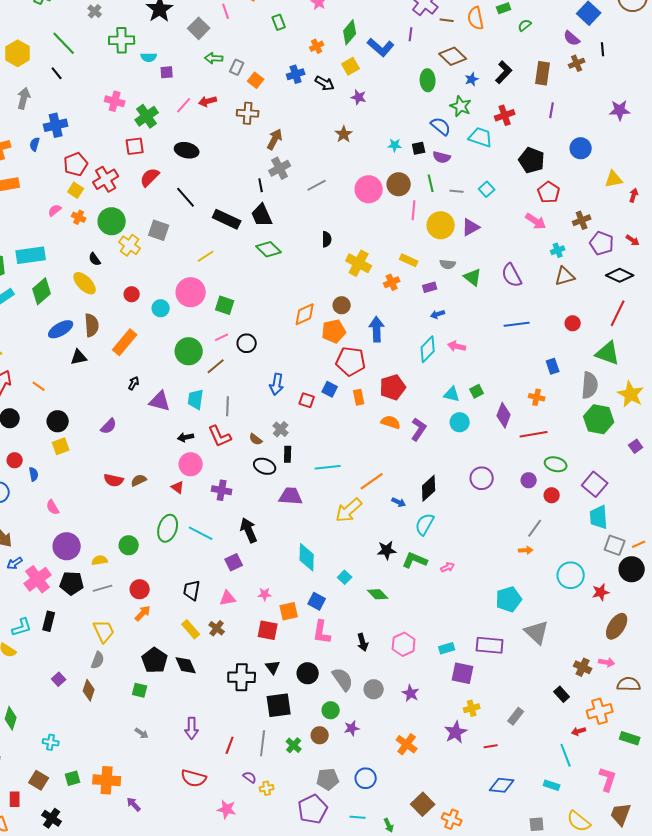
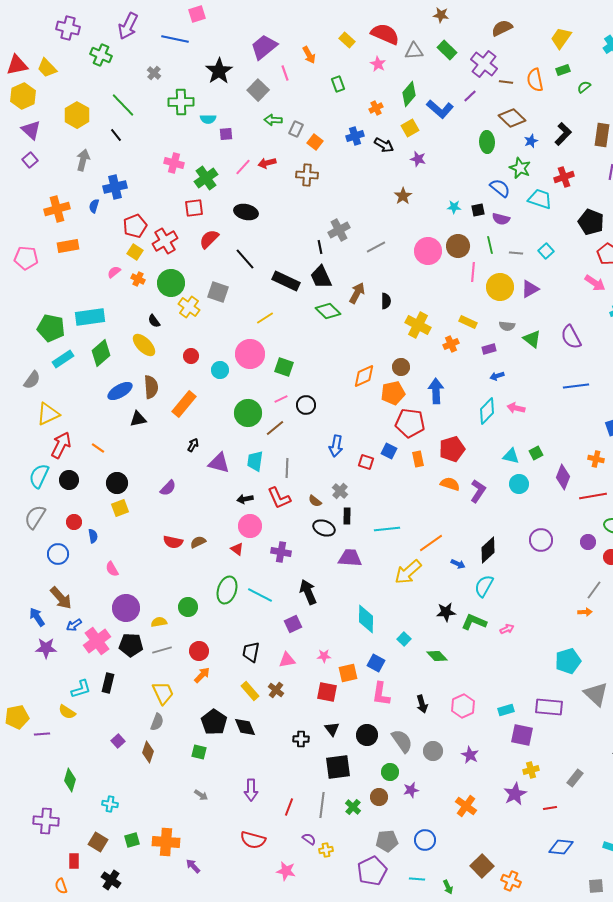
purple line: (411, 34) -> (470, 96), turned 40
brown arrow: (275, 139) -> (357, 293), moved
black cross: (242, 677) -> (301, 739), size x0.6

